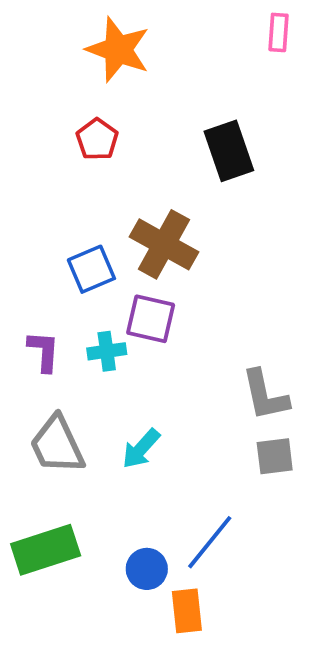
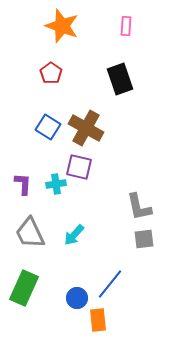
pink rectangle: (279, 32) -> (126, 26), moved
blue square: (91, 269) -> (48, 127), moved, turned -35
green rectangle: (46, 550) -> (24, 288), turned -48

